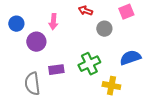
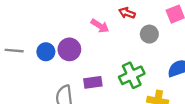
pink arrow: (53, 22) -> (100, 26), moved, turned -63
blue circle: (16, 24) -> (46, 52), moved

